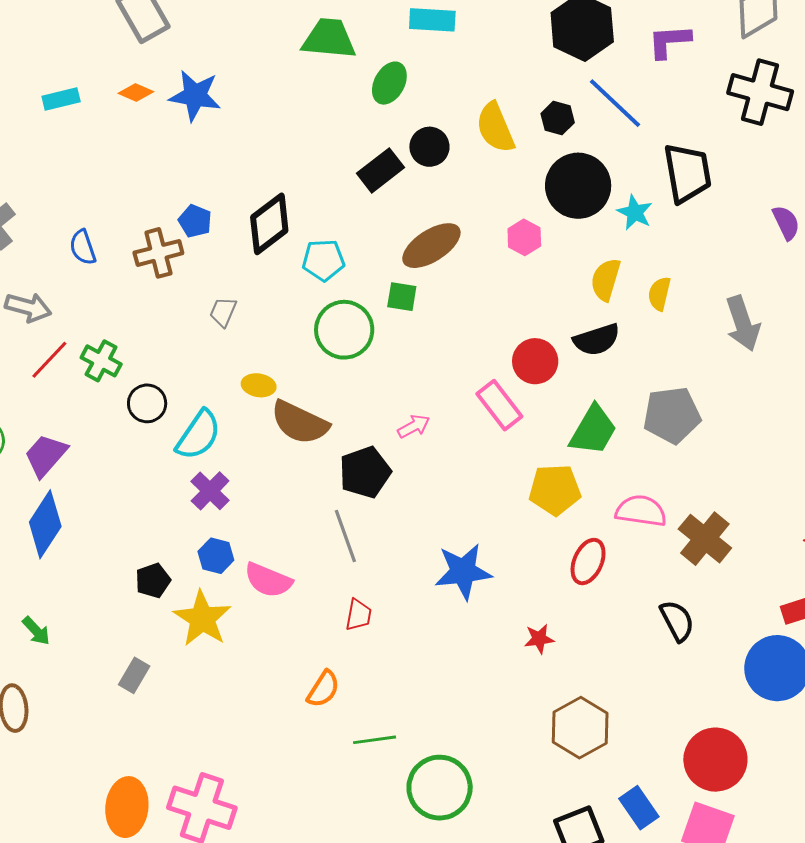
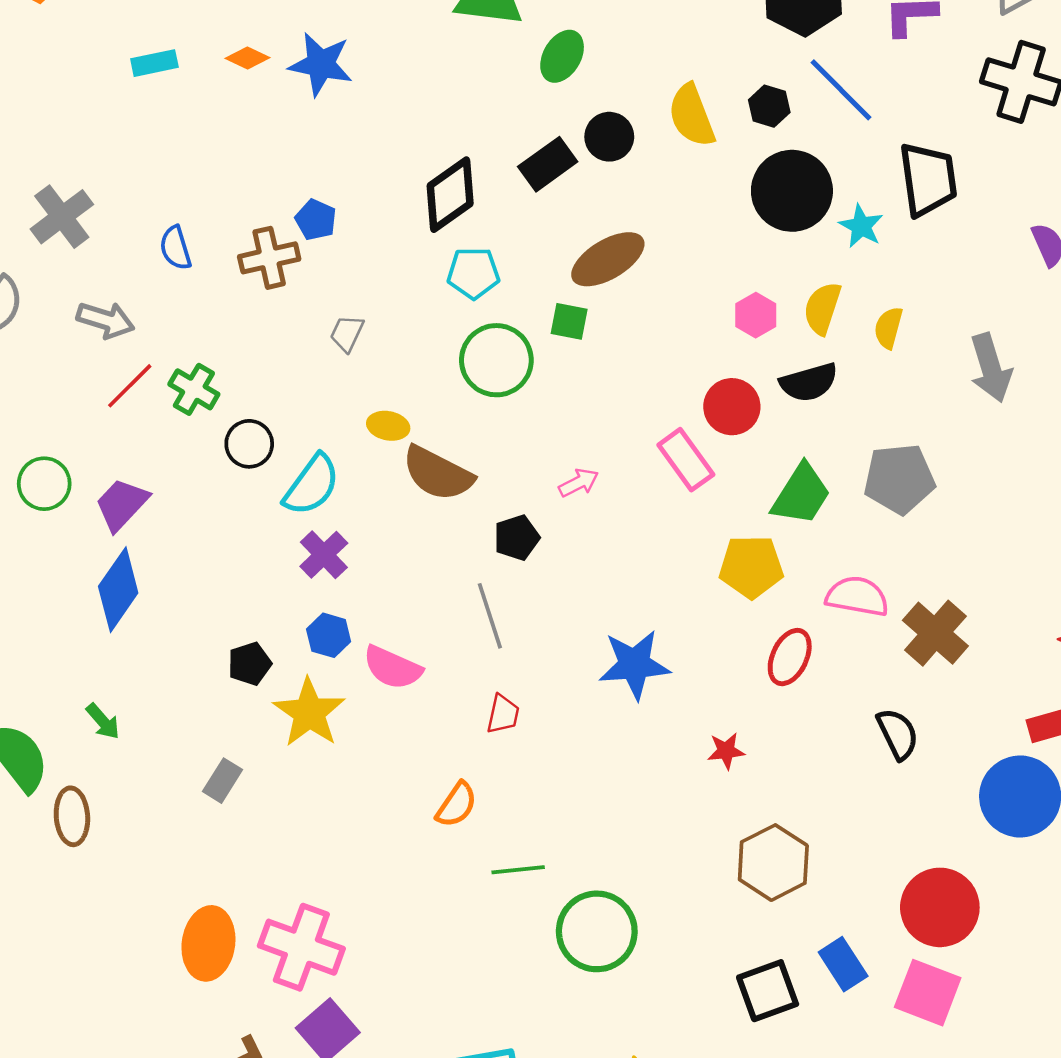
black diamond: (269, 224) -> (450, 195), moved
pink hexagon: (524, 237) -> (756, 315), moved
black pentagon: (365, 472) -> (517, 538), size x0.7

